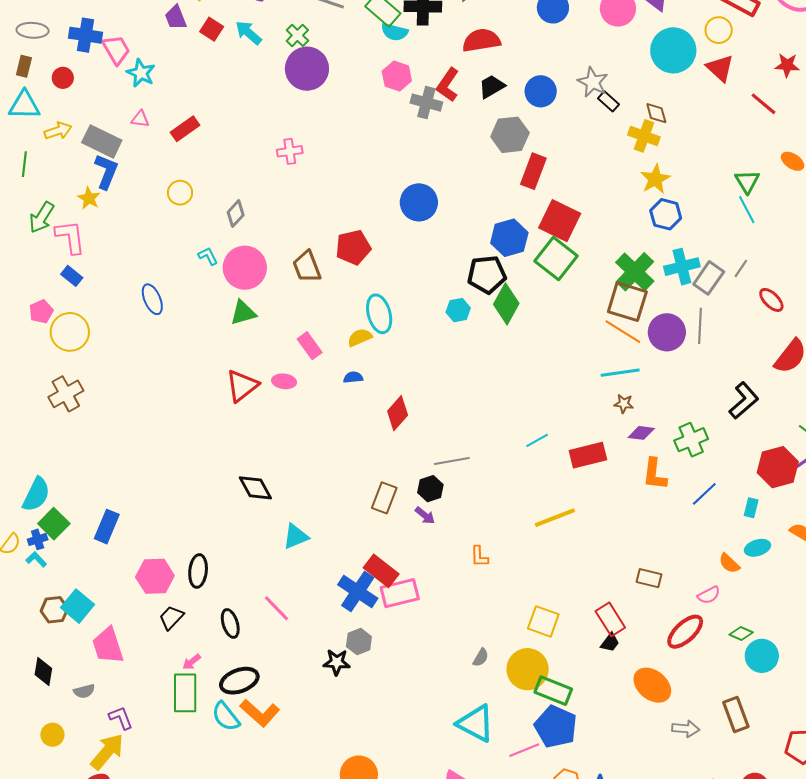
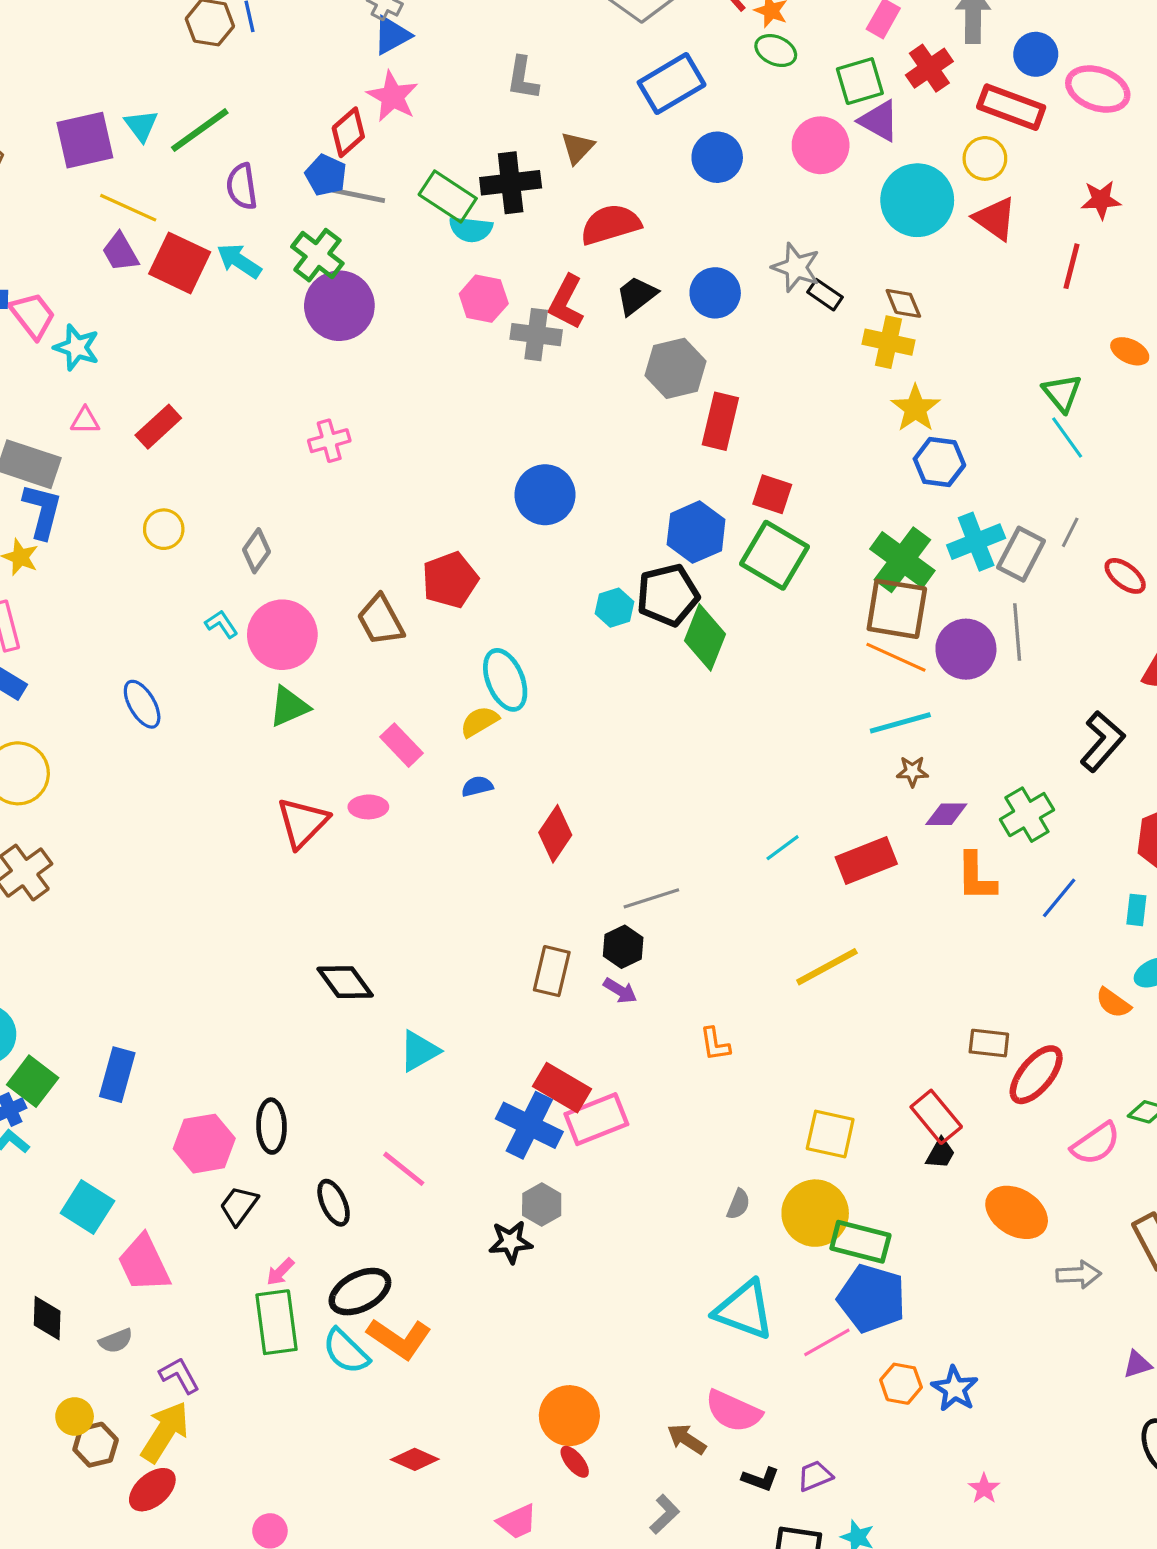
red square: (212, 29) -> (180, 263), size x1.6
green cross: (297, 35) -> (317, 255), size x1.4
red line: (763, 104) -> (1072, 266), turned 72
red square: (560, 221) -> (772, 494), size x0.6
cyan hexagon: (458, 310) -> (615, 608), moved
pink semicircle: (709, 595) -> (1096, 1144), moved, size x1.4
brown hexagon: (54, 610) -> (96, 1445), moved
red ellipse: (685, 632) -> (1036, 1075), moved

